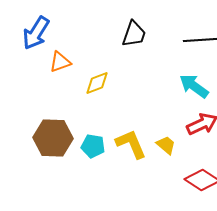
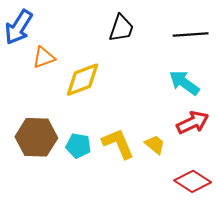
yellow diamond: (97, 83) -> (83, 80), size x1.4

